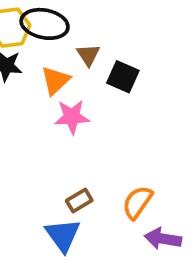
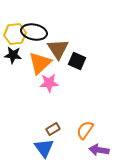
brown triangle: (88, 55) -> (58, 49), size x1.6
orange triangle: (56, 80) -> (40, 63), size x1.4

